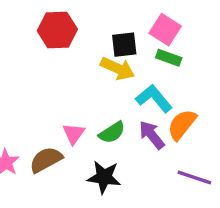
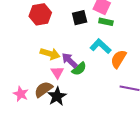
yellow arrow: (118, 68) -> (50, 54), moved
purple arrow: (152, 135) -> (70, 60), moved
black star: (104, 177) -> (57, 96), moved, turned -30

